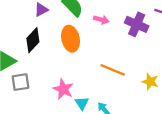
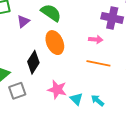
pink arrow: (101, 20) -> (96, 39), moved
black diamond: (33, 40) -> (33, 62), moved

